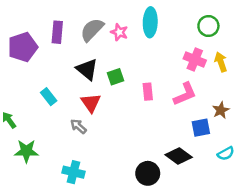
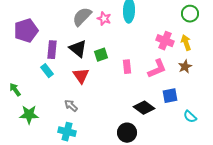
green circle: (208, 26) -> (190, 14), moved
purple rectangle: (57, 32) -> (52, 50), moved
brown star: (221, 110) -> (185, 67), moved
gray arrow: (78, 126) -> (71, 106), moved
cyan semicircle: (226, 154) -> (190, 117), turned 72
black diamond: (179, 156) -> (144, 108), moved

